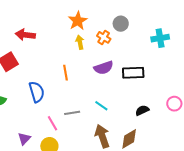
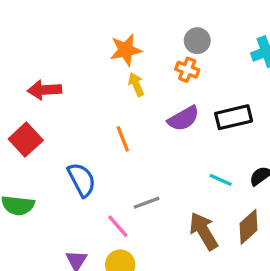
orange star: (78, 21) -> (126, 50), turned 30
orange cross: (104, 37) -> (187, 70), moved
cyan line: (101, 106) -> (221, 180), moved

